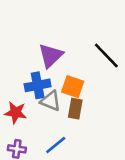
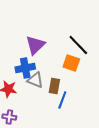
orange square: (73, 87) -> (71, 63), moved
blue line: (56, 145) -> (62, 100), moved, turned -30

